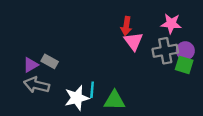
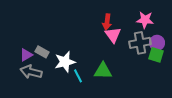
cyan line: (92, 90) -> (78, 76), turned -32
white star: (77, 98) -> (65, 62), moved
green triangle: (114, 100) -> (103, 71), moved

